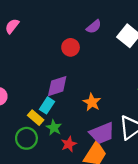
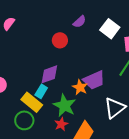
yellow rectangle: (36, 118) -> (32, 102), size x1.5
green star: (54, 128) -> (65, 105), moved, size x1.6
purple trapezoid: (102, 133) -> (94, 80), moved

